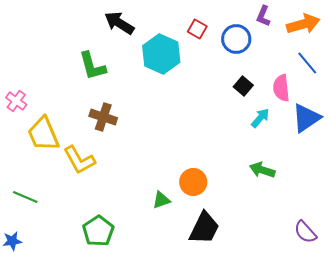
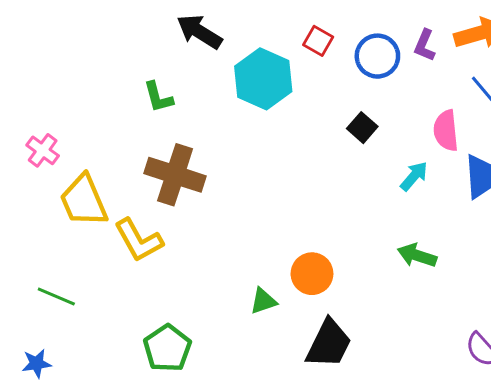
purple L-shape: (263, 16) -> (425, 45), moved
green L-shape: (92, 66) -> (158, 97), size x0.7
black square: (243, 86) -> (362, 128), moved
brown cross: (103, 117) -> (175, 175), size x1.4

